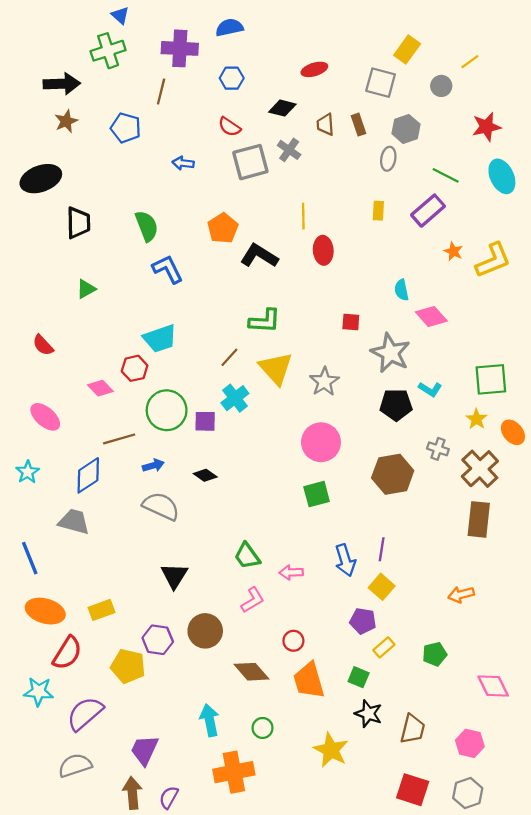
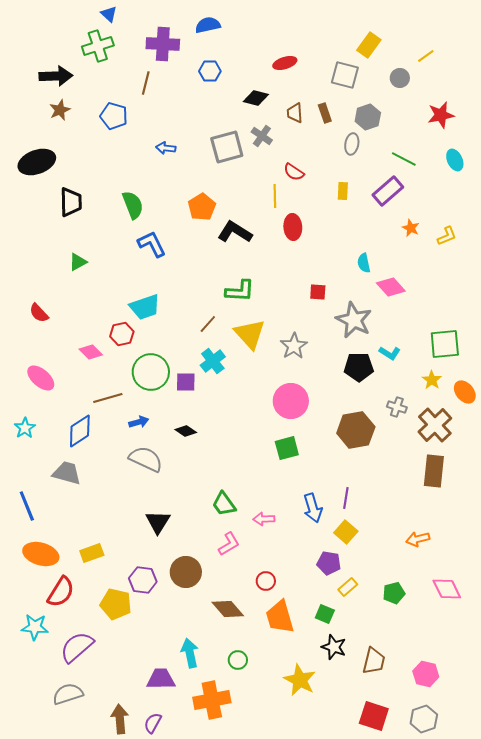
red semicircle: (229, 127) -> (294, 172), moved
cyan ellipse: (502, 176) -> (455, 160), size x0.7
yellow L-shape: (493, 260) -> (447, 236), size x0.6
pink diamond: (493, 686) -> (447, 589), moved
purple trapezoid: (145, 750) -> (161, 679), moved, turned 64

